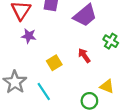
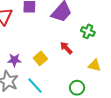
purple star: (29, 36) -> (14, 60), moved
yellow triangle: (107, 86) -> (95, 65), moved

